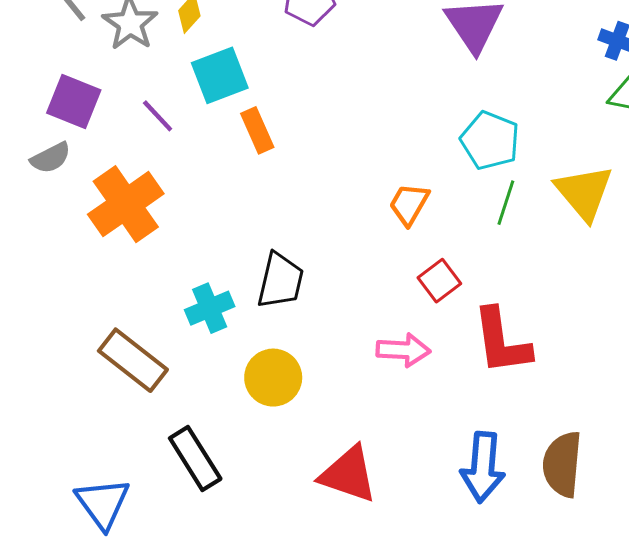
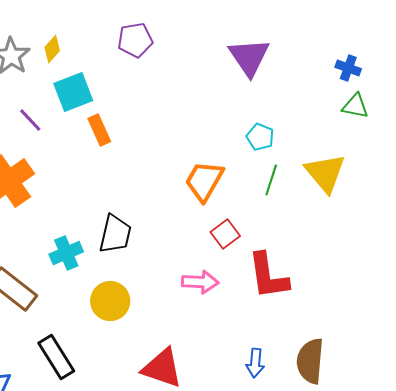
cyan pentagon: (490, 140) -> (260, 137), size x0.7
orange trapezoid: (409, 204) -> (204, 181), size x1.4
blue arrow: (483, 467) -> (255, 363), size x0.6

